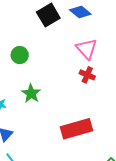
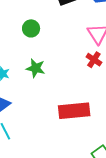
green star: (31, 93) -> (36, 68), turned -30

